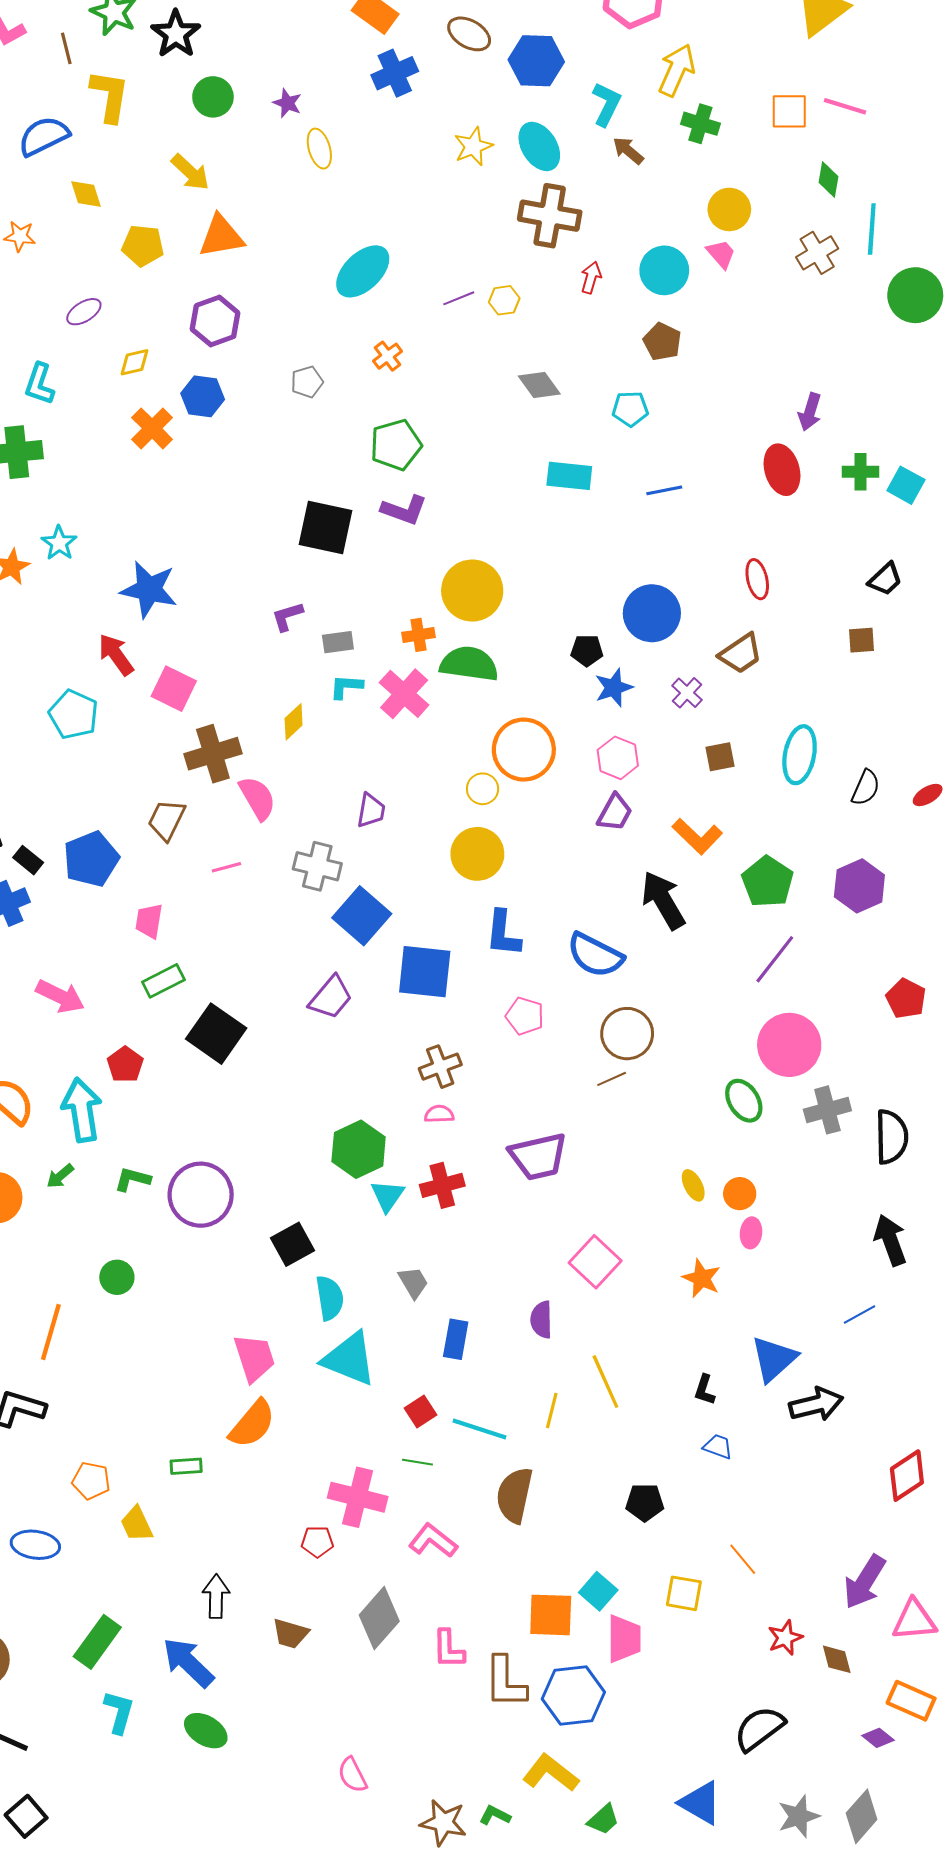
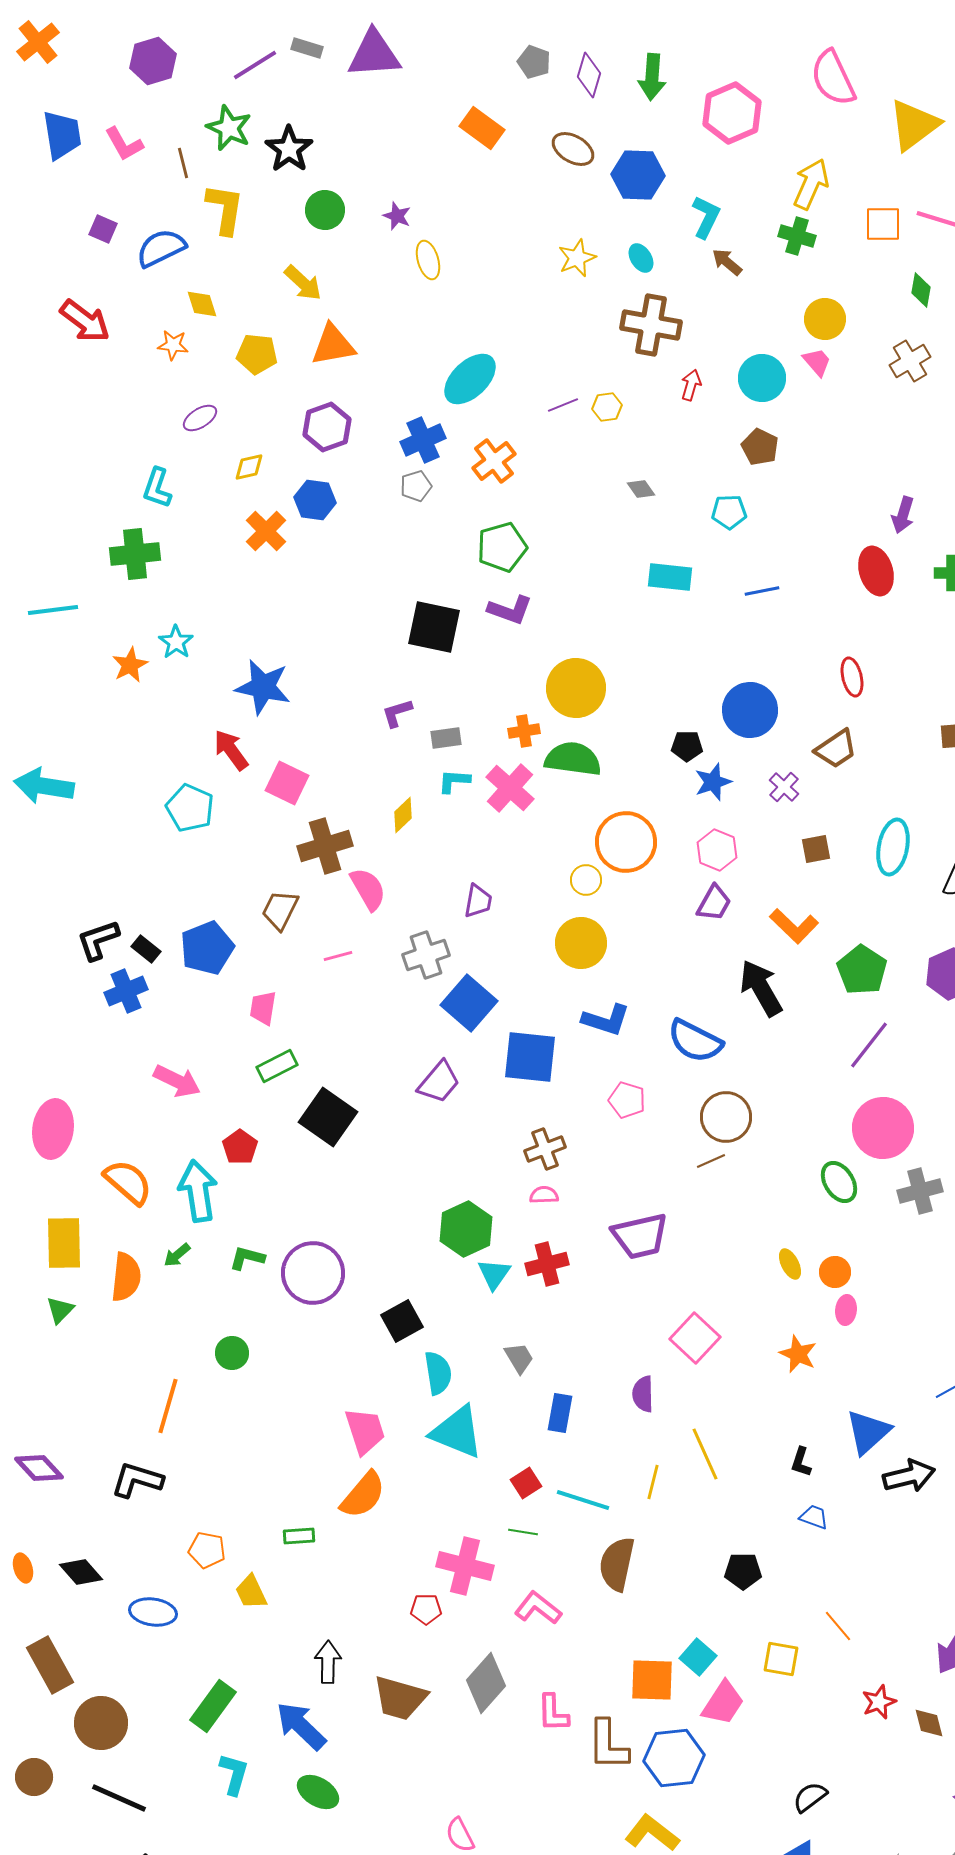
yellow arrow: (677, 70) -> (811, 184), moved
blue cross: (395, 73) -> (423, 440), moved
cyan ellipse: (539, 146) -> (641, 258), size x0.6
orange star: (20, 236) -> (173, 345), moved
orange cross: (388, 356) -> (494, 461), size x1.5
gray diamond: (539, 385) -> (641, 489), size x0.7
gray cross: (317, 866) -> (426, 955), turned -33
blue L-shape: (503, 933) -> (606, 1020), turned -78
brown trapezoid: (290, 1634) -> (400, 1698), size x1.5
pink trapezoid: (624, 1639) -> (723, 1703), turned 33
black semicircle: (759, 1729) -> (810, 1797), moved, size x0.7

